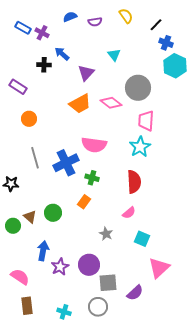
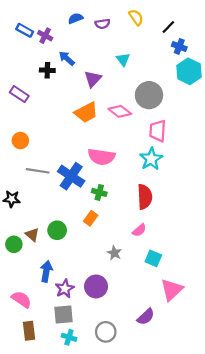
orange circle: (29, 119) -> (20, 141), moved
gray line: (35, 158) -> (38, 171), turned -65
blue cross: (66, 163) -> (71, 176), turned -30
gray square: (108, 283) -> (64, 315), moved

